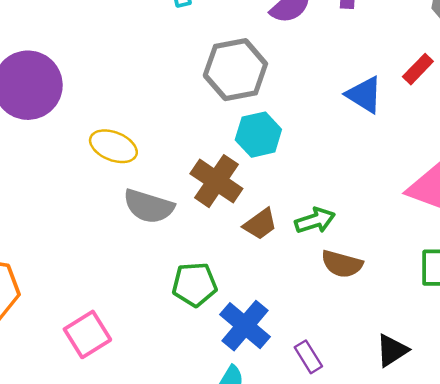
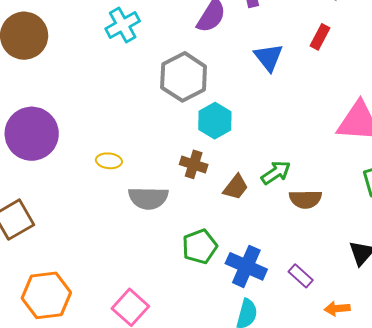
blue triangle: (364, 95) -> (269, 57), moved, turned 36
yellow ellipse: (113, 146) -> (109, 161), size x0.7
brown cross: (216, 181) -> (194, 164), size x0.7

